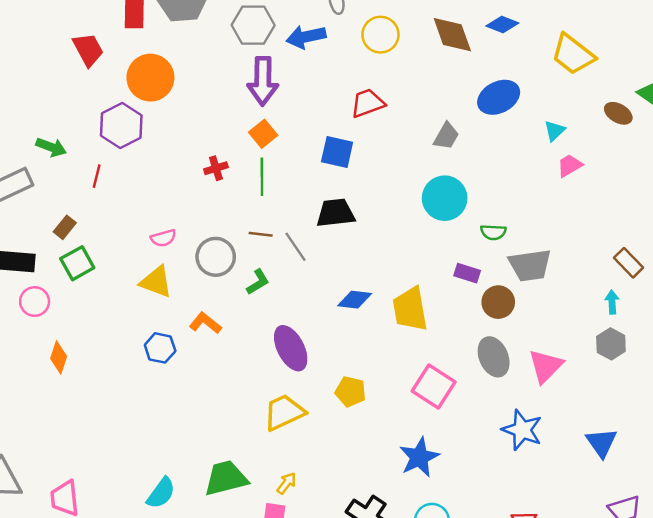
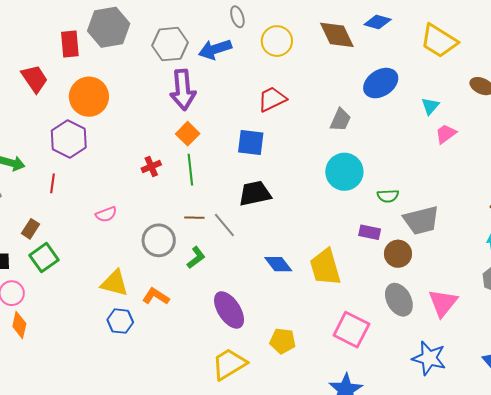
pink semicircle: (163, 238) -> (106, 214), moved
yellow triangle: (156, 282) -> (115, 283), moved
blue diamond: (355, 300) -> (278, 264), turned 52
orange diamond: (59, 357) -> (19, 325), moved

